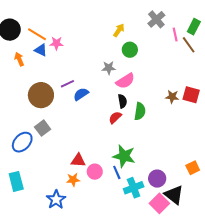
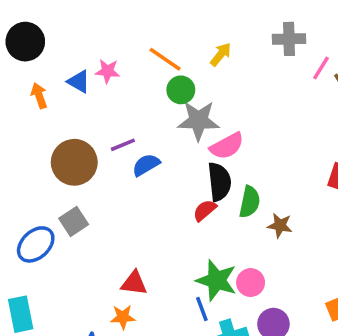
gray cross: (156, 19) -> (289, 39), turned 36
orange line: (37, 34) -> (165, 59), moved
pink line: (175, 34) -> (321, 68), turned 40
green circle: (130, 50) -> (181, 90), moved
gray star: (109, 68) -> (198, 121), size x1.6
brown star: (172, 97) -> (280, 225), moved
black semicircle: (122, 101) -> (219, 182), size x1.5
pink circle: (95, 172) -> (251, 283), moved

